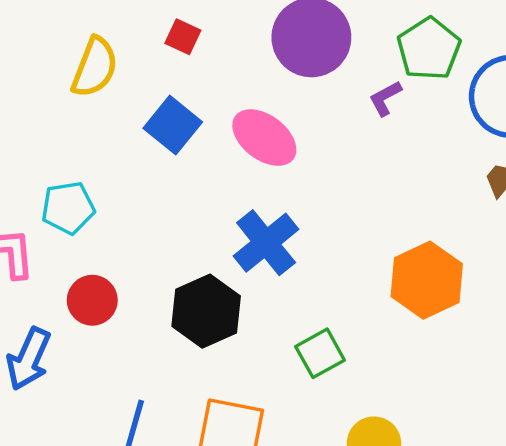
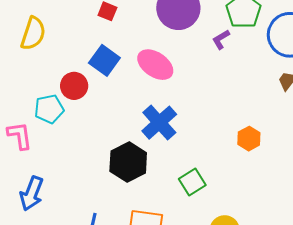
yellow semicircle: (95, 67) -> (33, 33), moved
orange hexagon: (427, 280) -> (249, 139), size x0.6
red circle: (92, 300) -> (74, 86), moved

